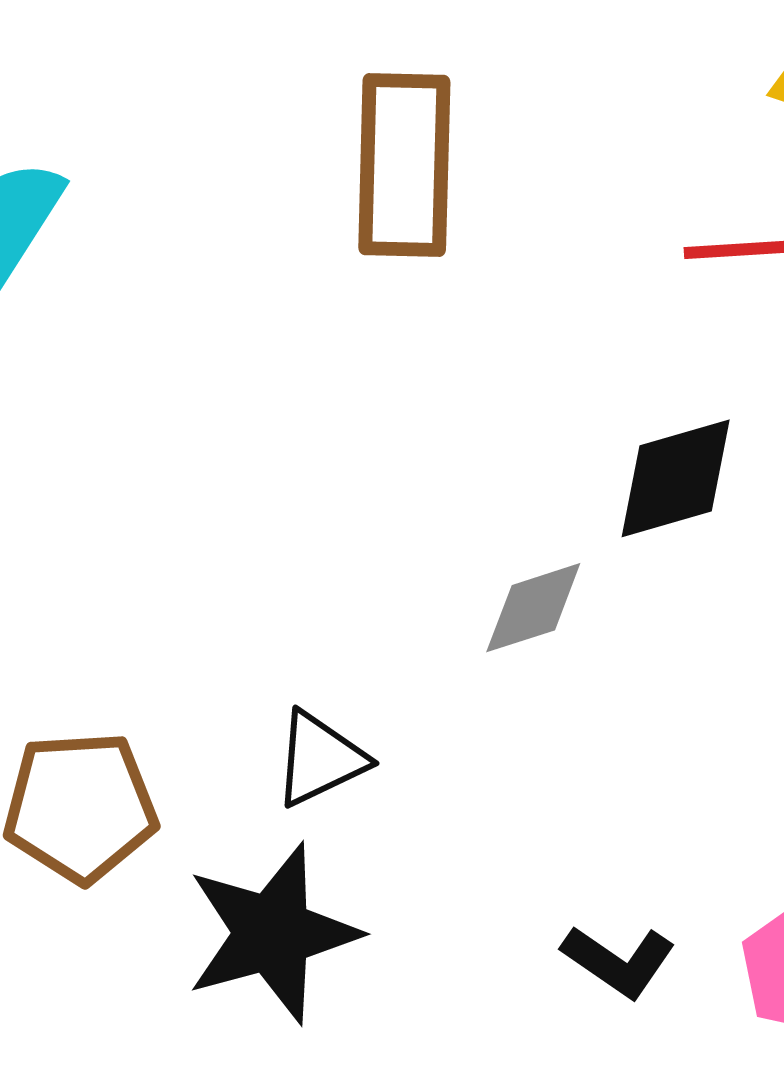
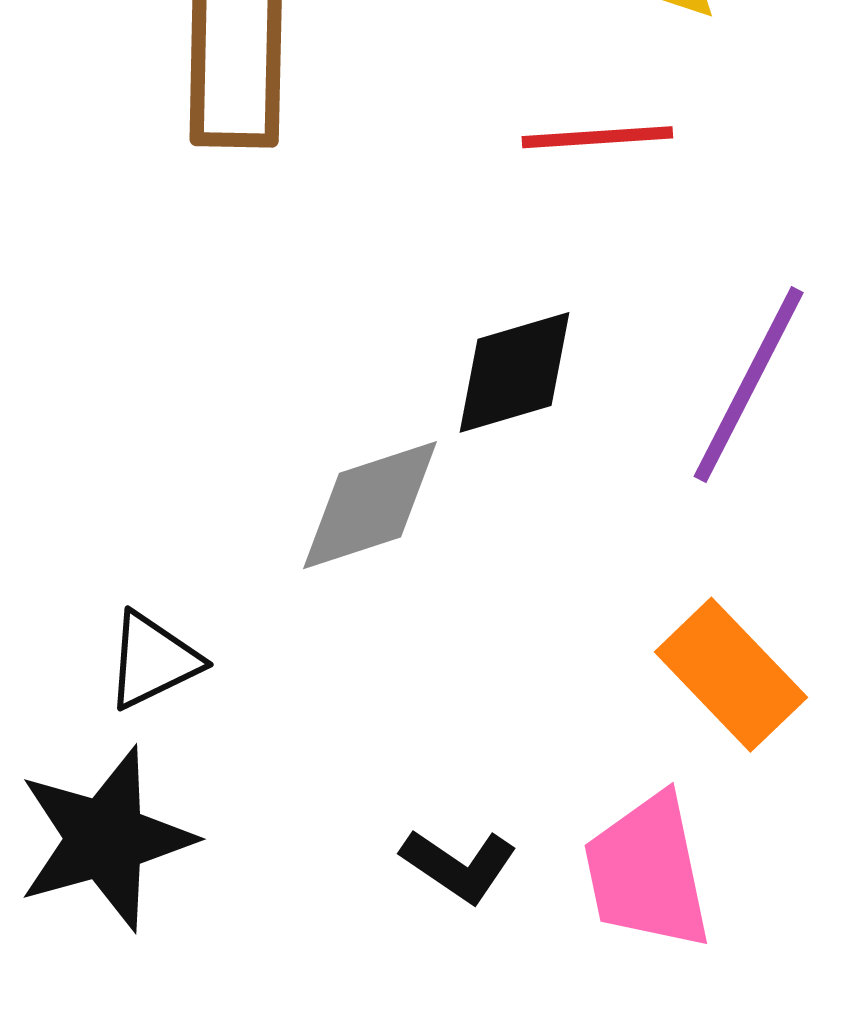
gray diamond: (533, 608) -> (370, 505), size x1.4

